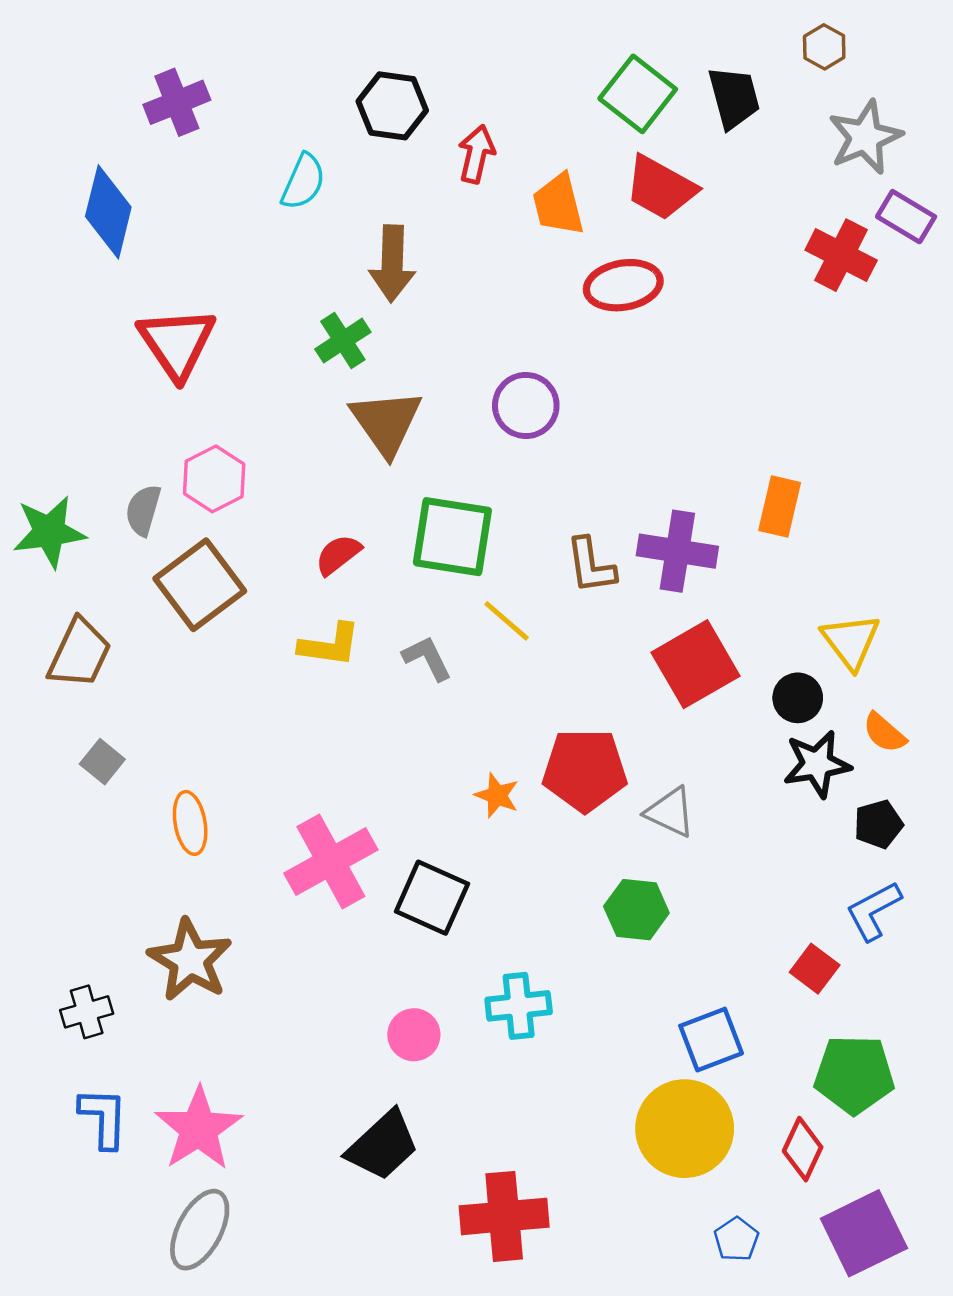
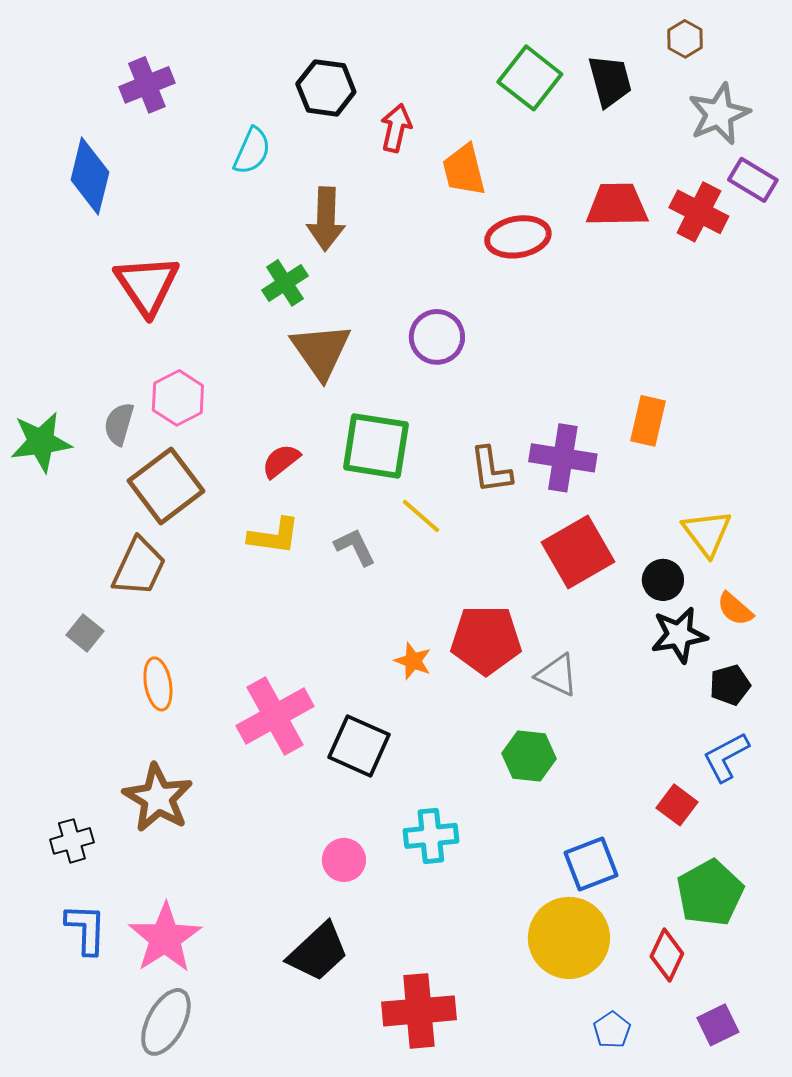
red trapezoid: (661, 188) -> (617, 205), moved, turned 150
brown trapezoid: (79, 653) -> (139, 567), moved
green pentagon: (854, 1074) -> (710, 893), turned -30
purple square: (864, 1233) -> (718, 1025), size x0.6

